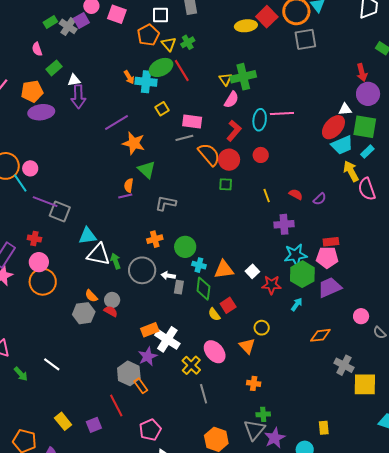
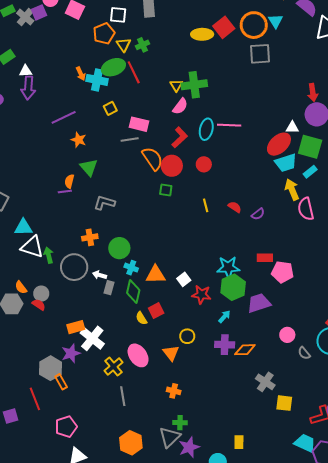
orange star: (134, 143) -> (79, 140), size x0.7
purple cross: (284, 224) -> (225, 345), moved
pink pentagon: (327, 257) -> (283, 272), moved
yellow square: (365, 384) -> (284, 403), size x0.7

